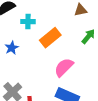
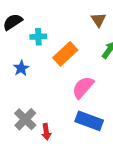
brown triangle: (81, 10) -> (98, 20), turned -48

